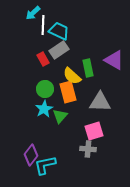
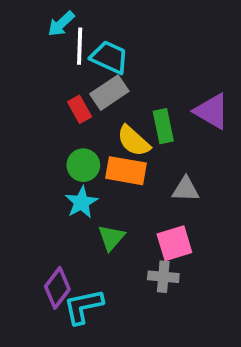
orange rectangle: (68, 92) -> (126, 171), turned -65
gray triangle: (100, 102) -> (186, 189), size x0.7
green triangle: (60, 116) -> (111, 238), moved

